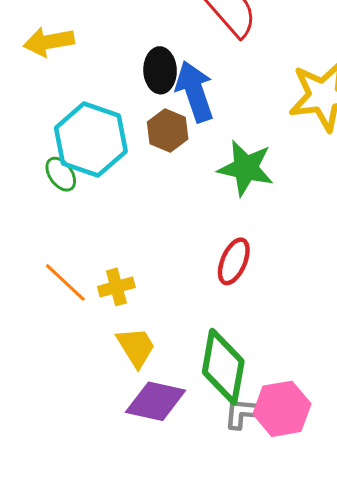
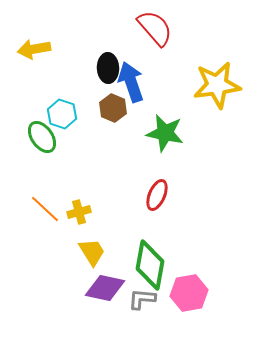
cyan hexagon: (91, 140) -> (62, 114), size x0.6
green ellipse: (61, 174) -> (42, 137), size x1.4
gray L-shape: (244, 413) -> (142, 299), moved

